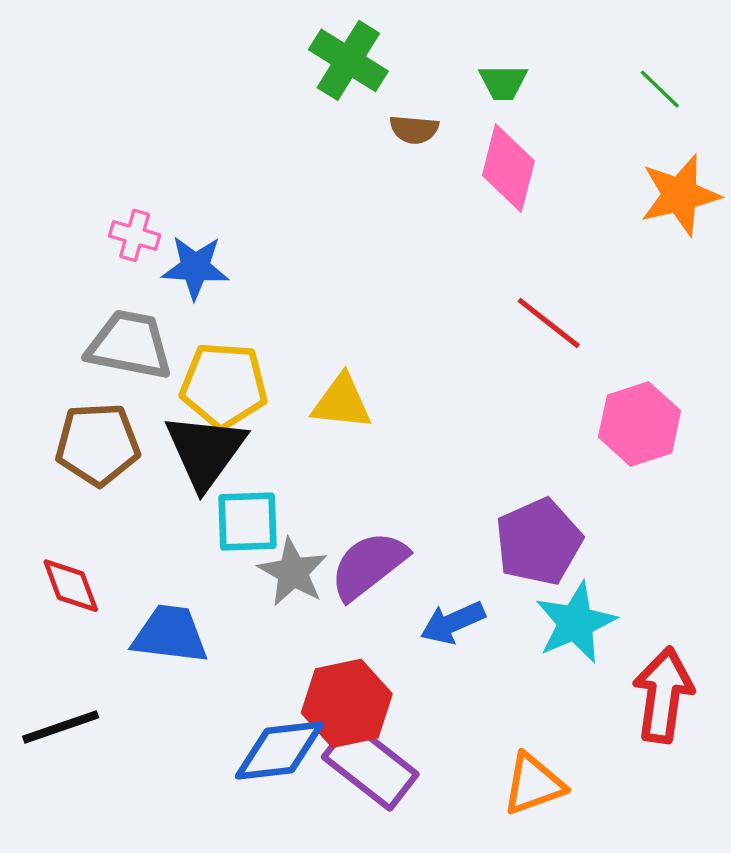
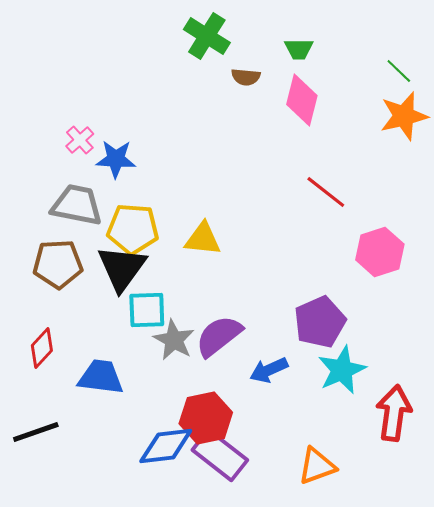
green line: (660, 89) -> (399, 71), moved
pink cross: (135, 235) -> (80, 140), turned 32
red diamond: (71, 586) -> (42, 348), turned 63

